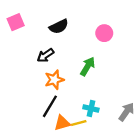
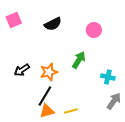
black arrow: (45, 55) -> (22, 70), moved
cyan cross: (91, 109) -> (108, 77), moved
orange triangle: (62, 123) -> (47, 111), moved

